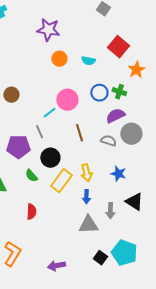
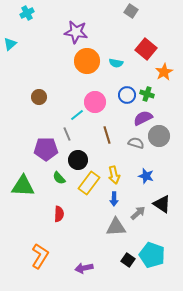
orange circle: (59, 59) -> (87, 61), size x1.6
gray arrow: (110, 211) -> (138, 213), turned -133

